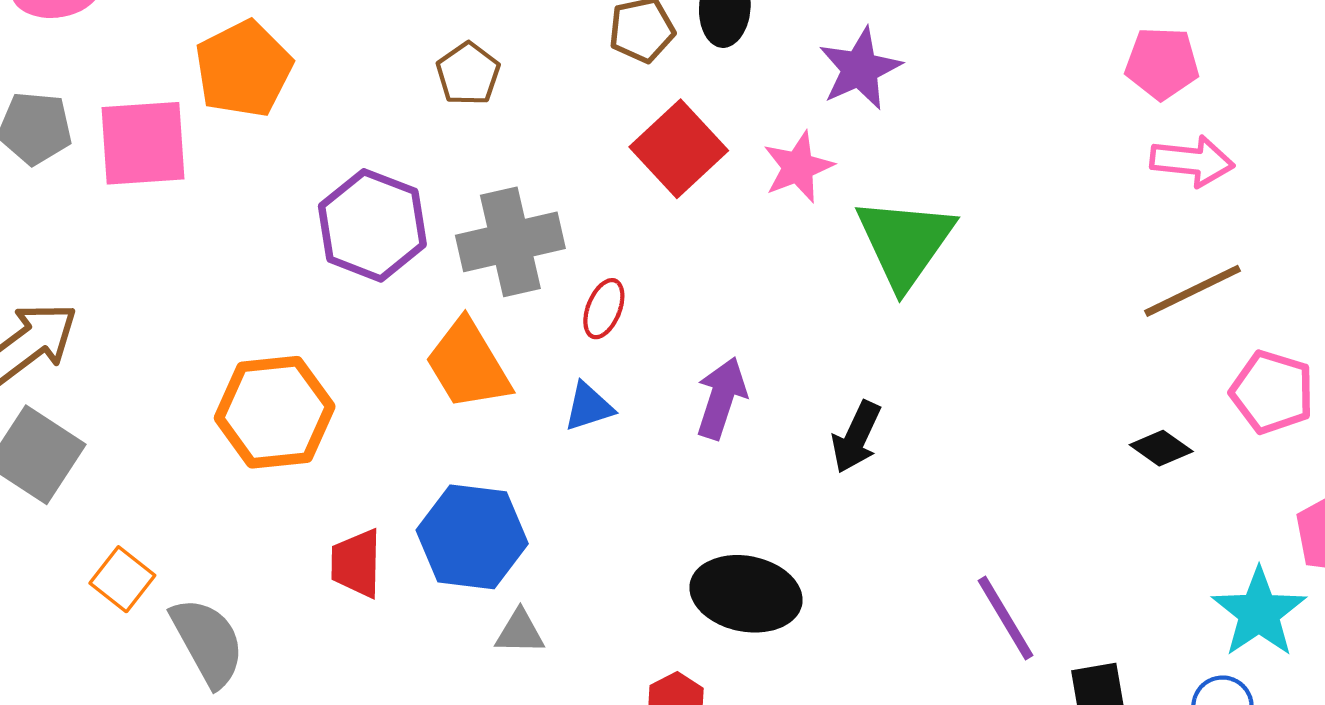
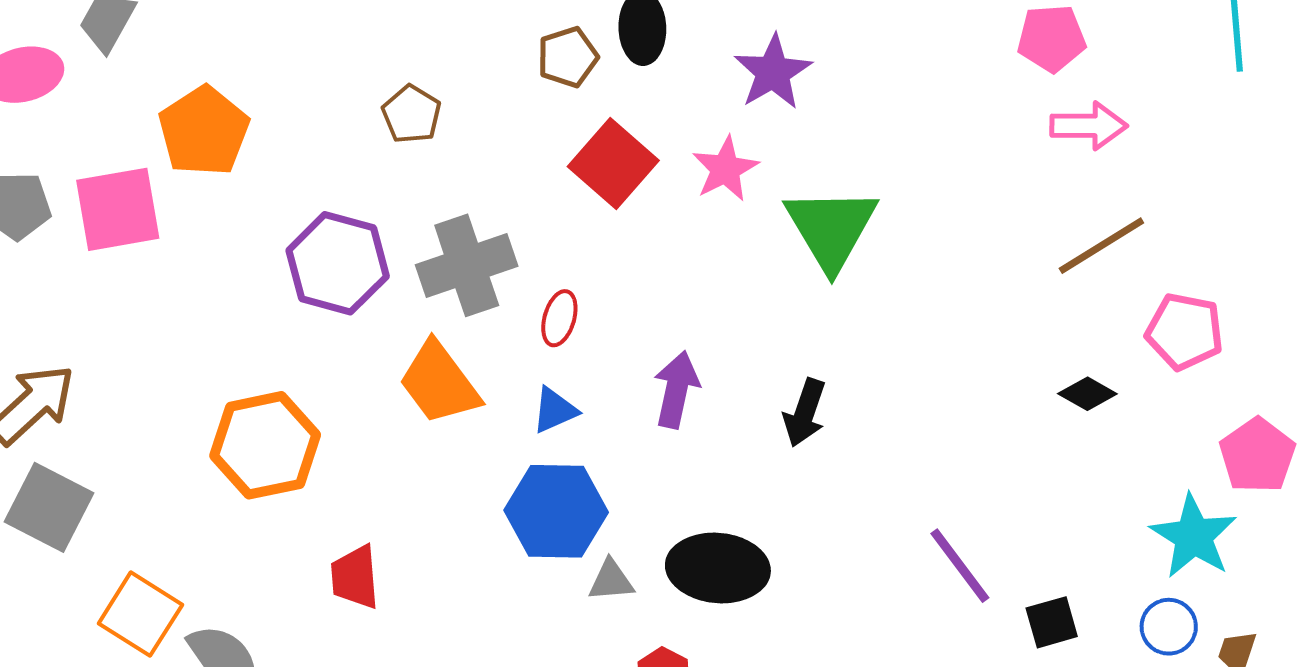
blue hexagon: (472, 537) -> (556, 511), moved
orange square: (122, 579) -> (140, 614), size x1.4
gray triangle: (520, 632) -> (611, 580), moved

